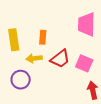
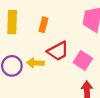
yellow arrow: (34, 58) -> (35, 63), moved

